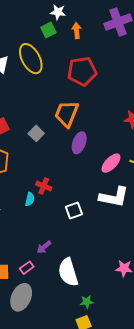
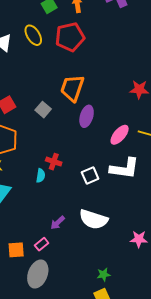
yellow ellipse: (31, 59) -> (33, 35), size x0.7
red pentagon: (82, 71) -> (70, 37), moved
white square: (74, 210) -> (90, 175), moved
white semicircle: (68, 272) -> (93, 219), moved, turned -52

